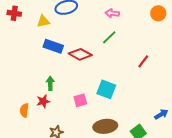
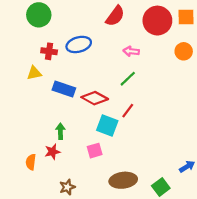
red cross: (14, 13) -> (49, 51), moved
yellow triangle: (43, 21) -> (34, 73), moved
red line: (143, 61) -> (128, 111), moved
cyan square: (106, 89) -> (107, 125), moved

